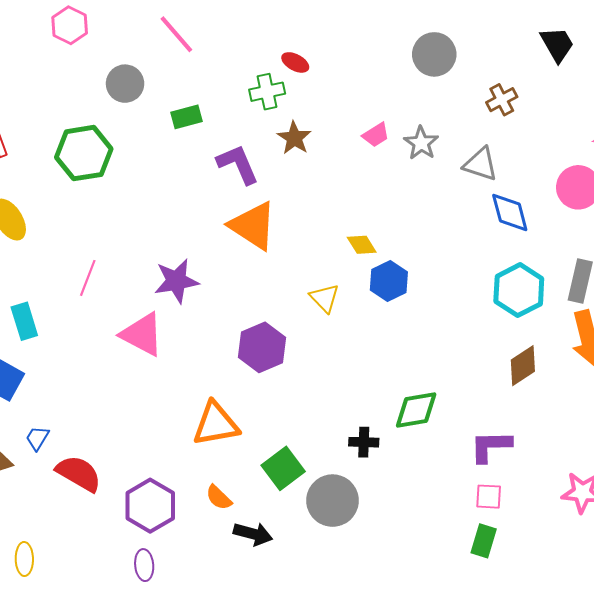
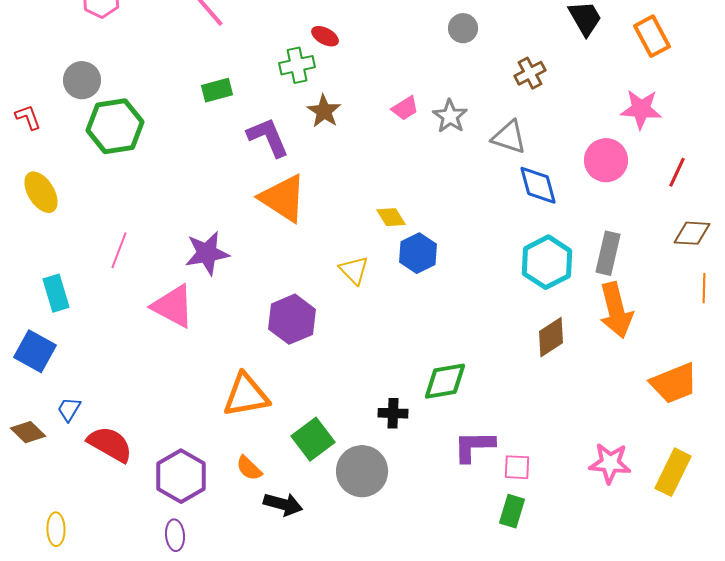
gray circle: (434, 54) -> (463, 28), size x0.7
gray circle: (125, 84) -> (82, 80), moved
purple L-shape: (491, 446) -> (474, 446), moved

